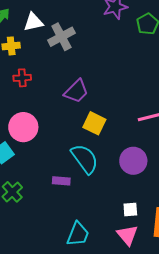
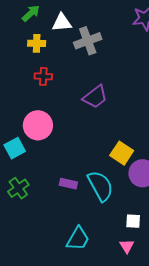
yellow square: (94, 123) -> (122, 153), moved
cyan semicircle: (85, 159) -> (100, 186), moved
pink triangle: (127, 235) -> (127, 246), size x0.7

